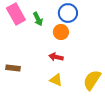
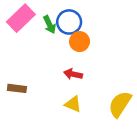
blue circle: (68, 13) -> (69, 22), moved
pink rectangle: (16, 14) -> (21, 18), turned 75

